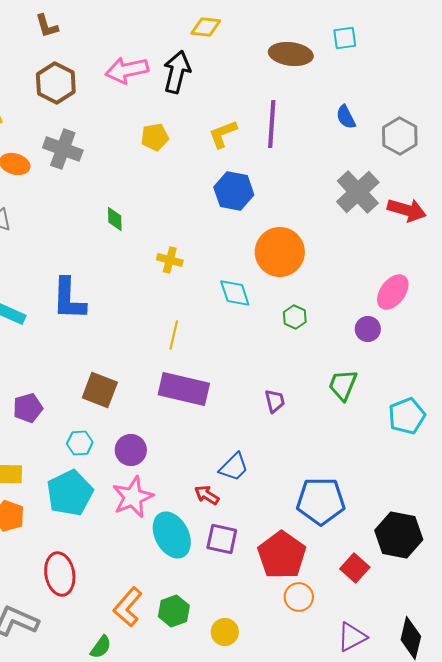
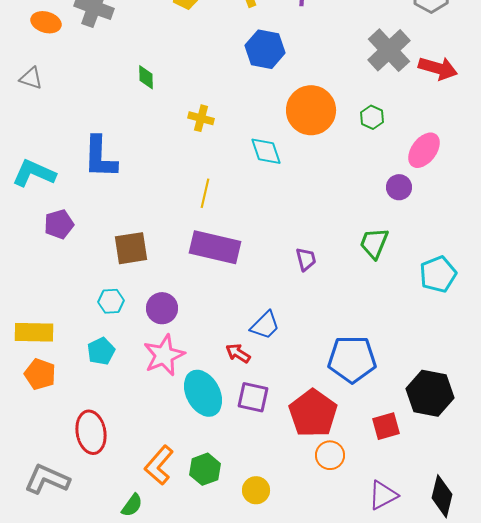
green hexagon: (295, 317) -> (372, 117), moved
brown square: (100, 390) -> (131, 248), turned -30
purple pentagon: (28, 408) -> (59, 224), moved
cyan pentagon: (70, 493) -> (101, 351), size x0.6
red square: (355, 568) -> (386, 426), turned 32

